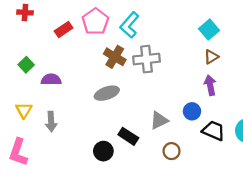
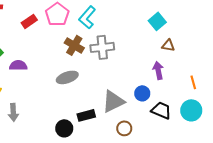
brown triangle: (211, 57) -> (168, 45), moved, turned 40
gray triangle: (159, 120) -> (113, 101), size x1.4
gray arrow: (51, 122) -> (13, 112), moved
black rectangle: (128, 136) -> (86, 115), turned -48

